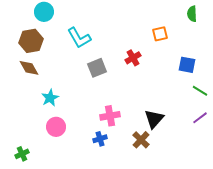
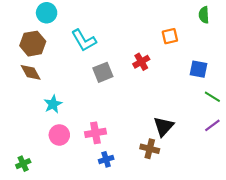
pink cross: (110, 116) -> (95, 133), moved
blue cross: (100, 139) -> (106, 159), moved
brown cross: (141, 140) -> (150, 149), turned -30

